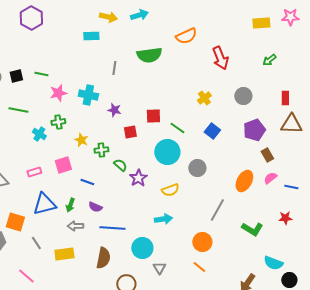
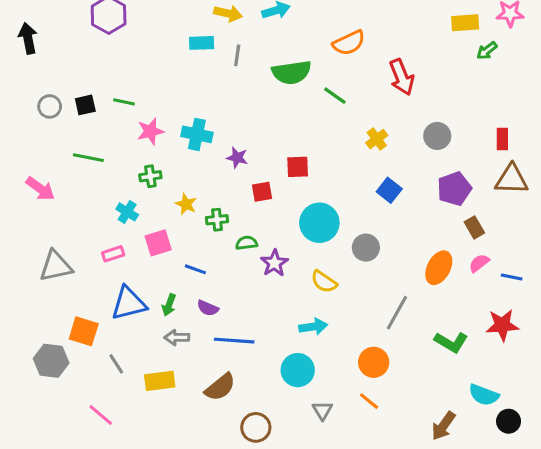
green arrow: (269, 60) -> (487, 51), moved
gray line: (114, 68) -> (237, 55), moved
green line: (177, 128) -> (335, 96), moved
cyan cross: (39, 134) -> (127, 212), moved
green semicircle: (120, 165) -> (247, 243), turned -48
yellow semicircle: (170, 190) -> (324, 282), turned 54
red star: (285, 218) -> (502, 325), size x1.5
cyan circle: (142, 248) -> (298, 370), moved
brown semicircle: (103, 258) -> (220, 387), turned 40
gray triangle: (159, 268) -> (322, 410), moved

